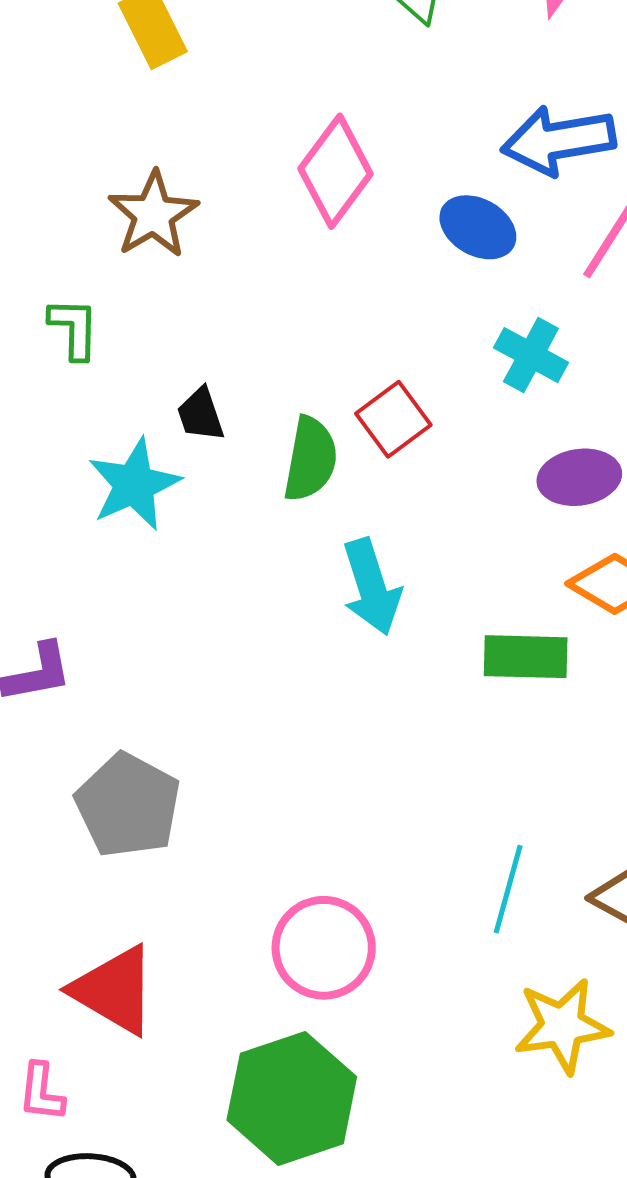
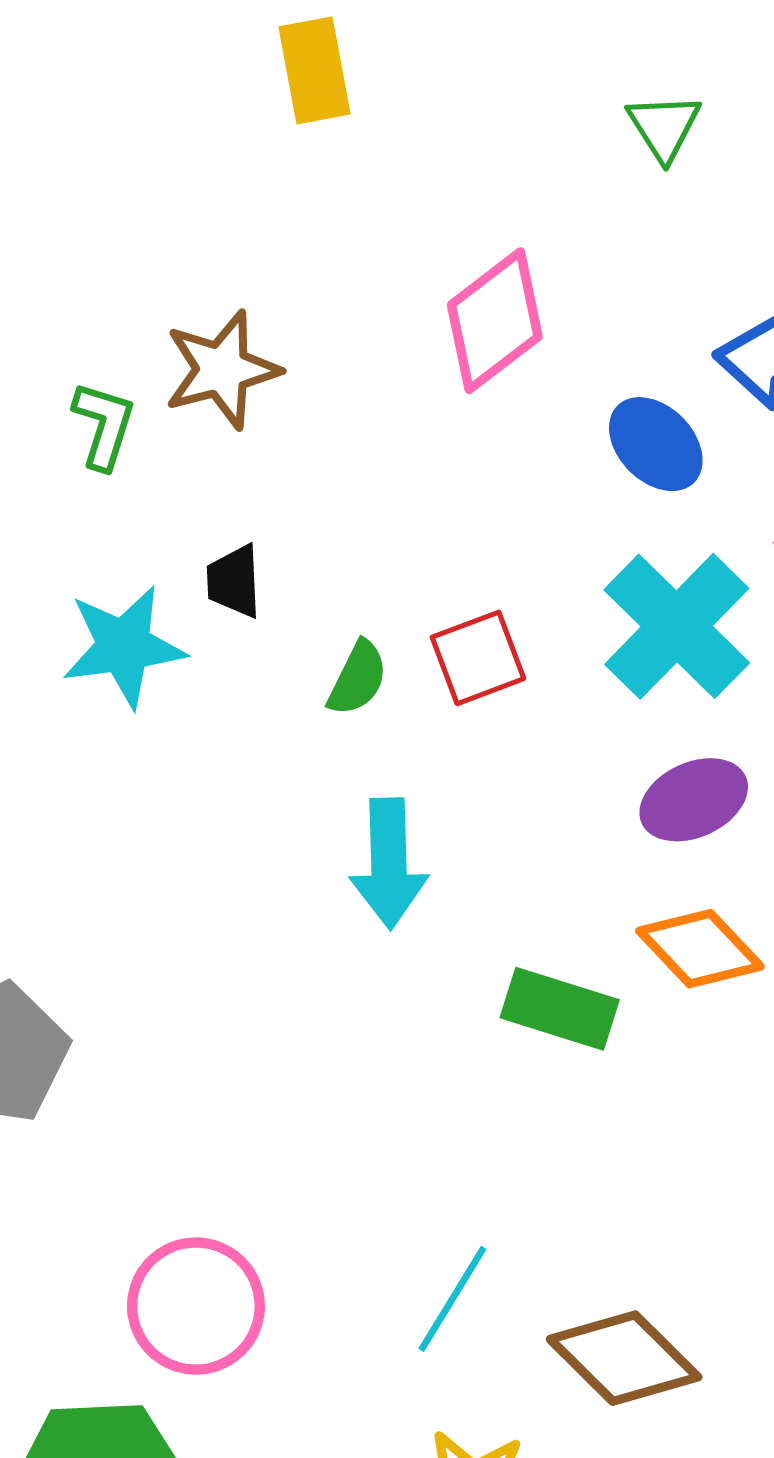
brown star: (153, 215) -> (222, 370), moved
cyan cross: (531, 355) -> (677, 626), size x1.6
green semicircle: (310, 459) -> (358, 678), size x0.7
purple ellipse: (579, 477) -> (694, 800), turned -32

